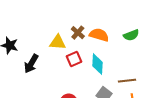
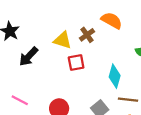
orange semicircle: (99, 35) -> (112, 21), moved
cyan diamond: (98, 64) -> (115, 76), moved

